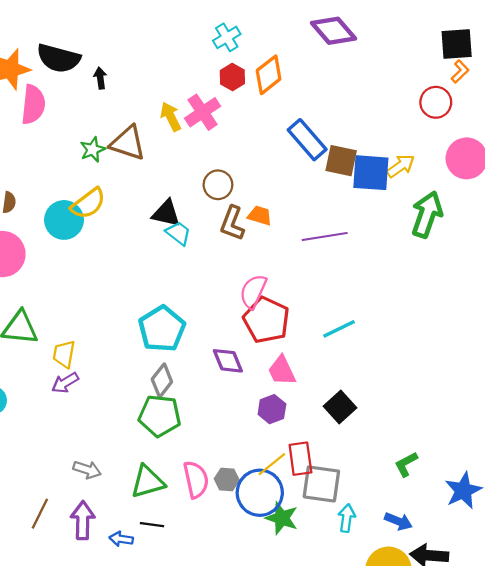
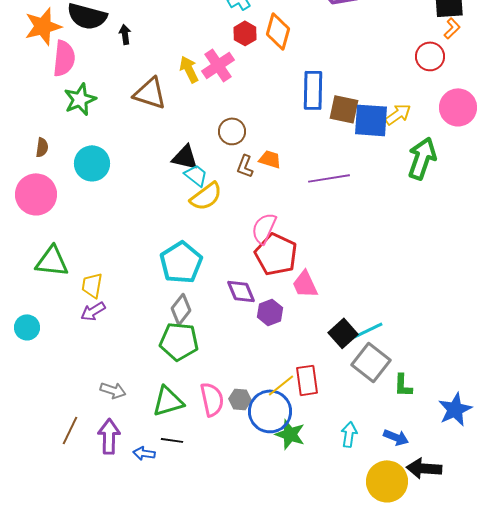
orange diamond: (269, 75) -> (278, 31), turned -36
blue rectangle: (307, 140) -> (313, 90), turned 42
green star: (93, 150) -> (80, 99), moved, size x1.4
yellow semicircle: (88, 203) -> (206, 196), moved
brown L-shape: (232, 223) -> (245, 166), size x0.7
cyan line: (339, 329) -> (368, 330), moved
pink trapezoid: (282, 371) -> (305, 284), moved
purple hexagon: (272, 409) -> (270, 312), moved
green L-shape: (406, 464) -> (403, 385), turned -60
gray square: (321, 484) -> (371, 362), moved, turned 30

